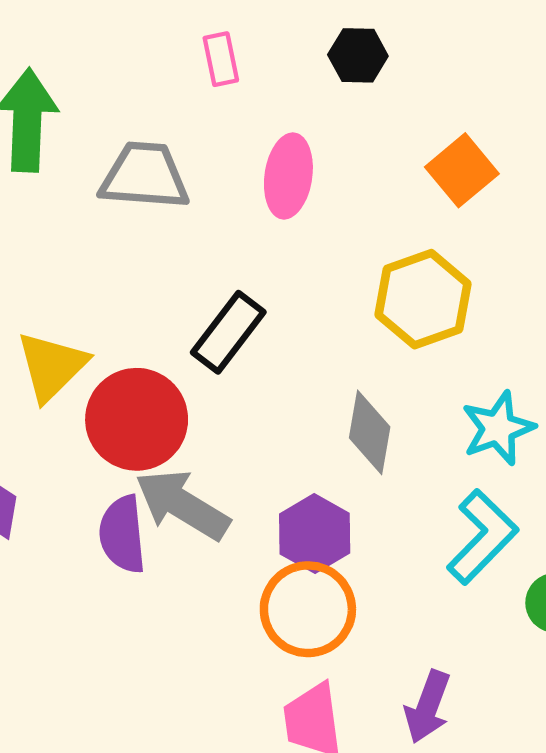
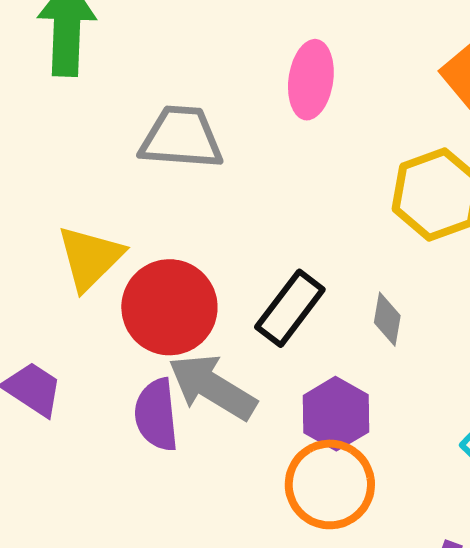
gray trapezoid: (145, 176) -> (181, 138), moved
black rectangle: (228, 332) -> (290, 308), moved
gray diamond: (370, 432) -> (387, 319), size x0.7

